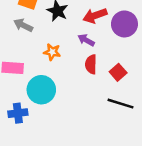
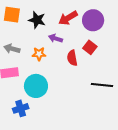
gray arrow: (23, 25) -> (12, 49), moved
purple arrow: (86, 40) -> (56, 38), moved
red square: (118, 72) -> (90, 47), moved

